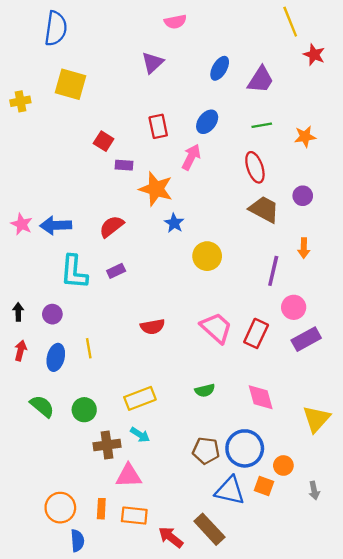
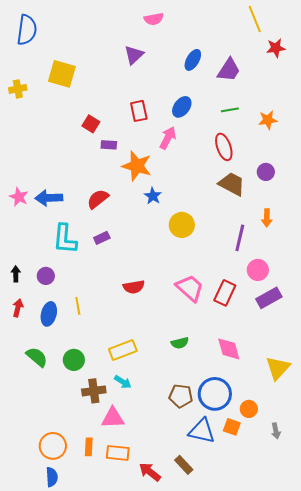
blue semicircle: (56, 28) -> (27, 30), moved
red star: (314, 55) -> (276, 48), turned -30
brown rectangle: (209, 529) -> (184, 465), size x0.7
blue semicircle: (77, 541) -> (52, 477), moved

